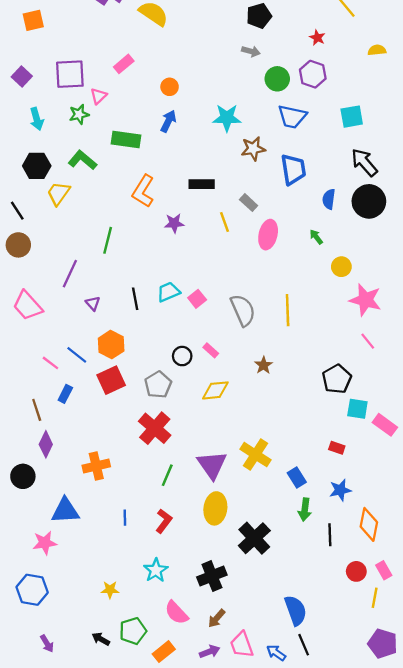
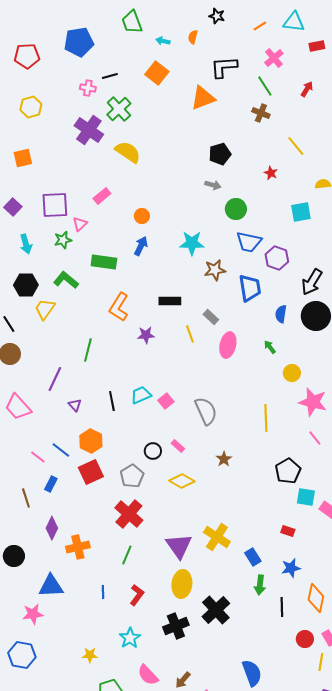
purple hexagon: (313, 74) -> (277, 258), moved
cyan square: (352, 117) -> (301, 212), moved
black arrow: (364, 162) -> (312, 282), turned -108
yellow line: (288, 310) -> (266, 418), moved
yellow diamond: (215, 390) -> (182, 481), turned 35
purple diamond: (46, 444) -> (52, 528), moved
green line: (167, 475) -> (127, 555), moved
black cross: (212, 576) -> (176, 626), moved

